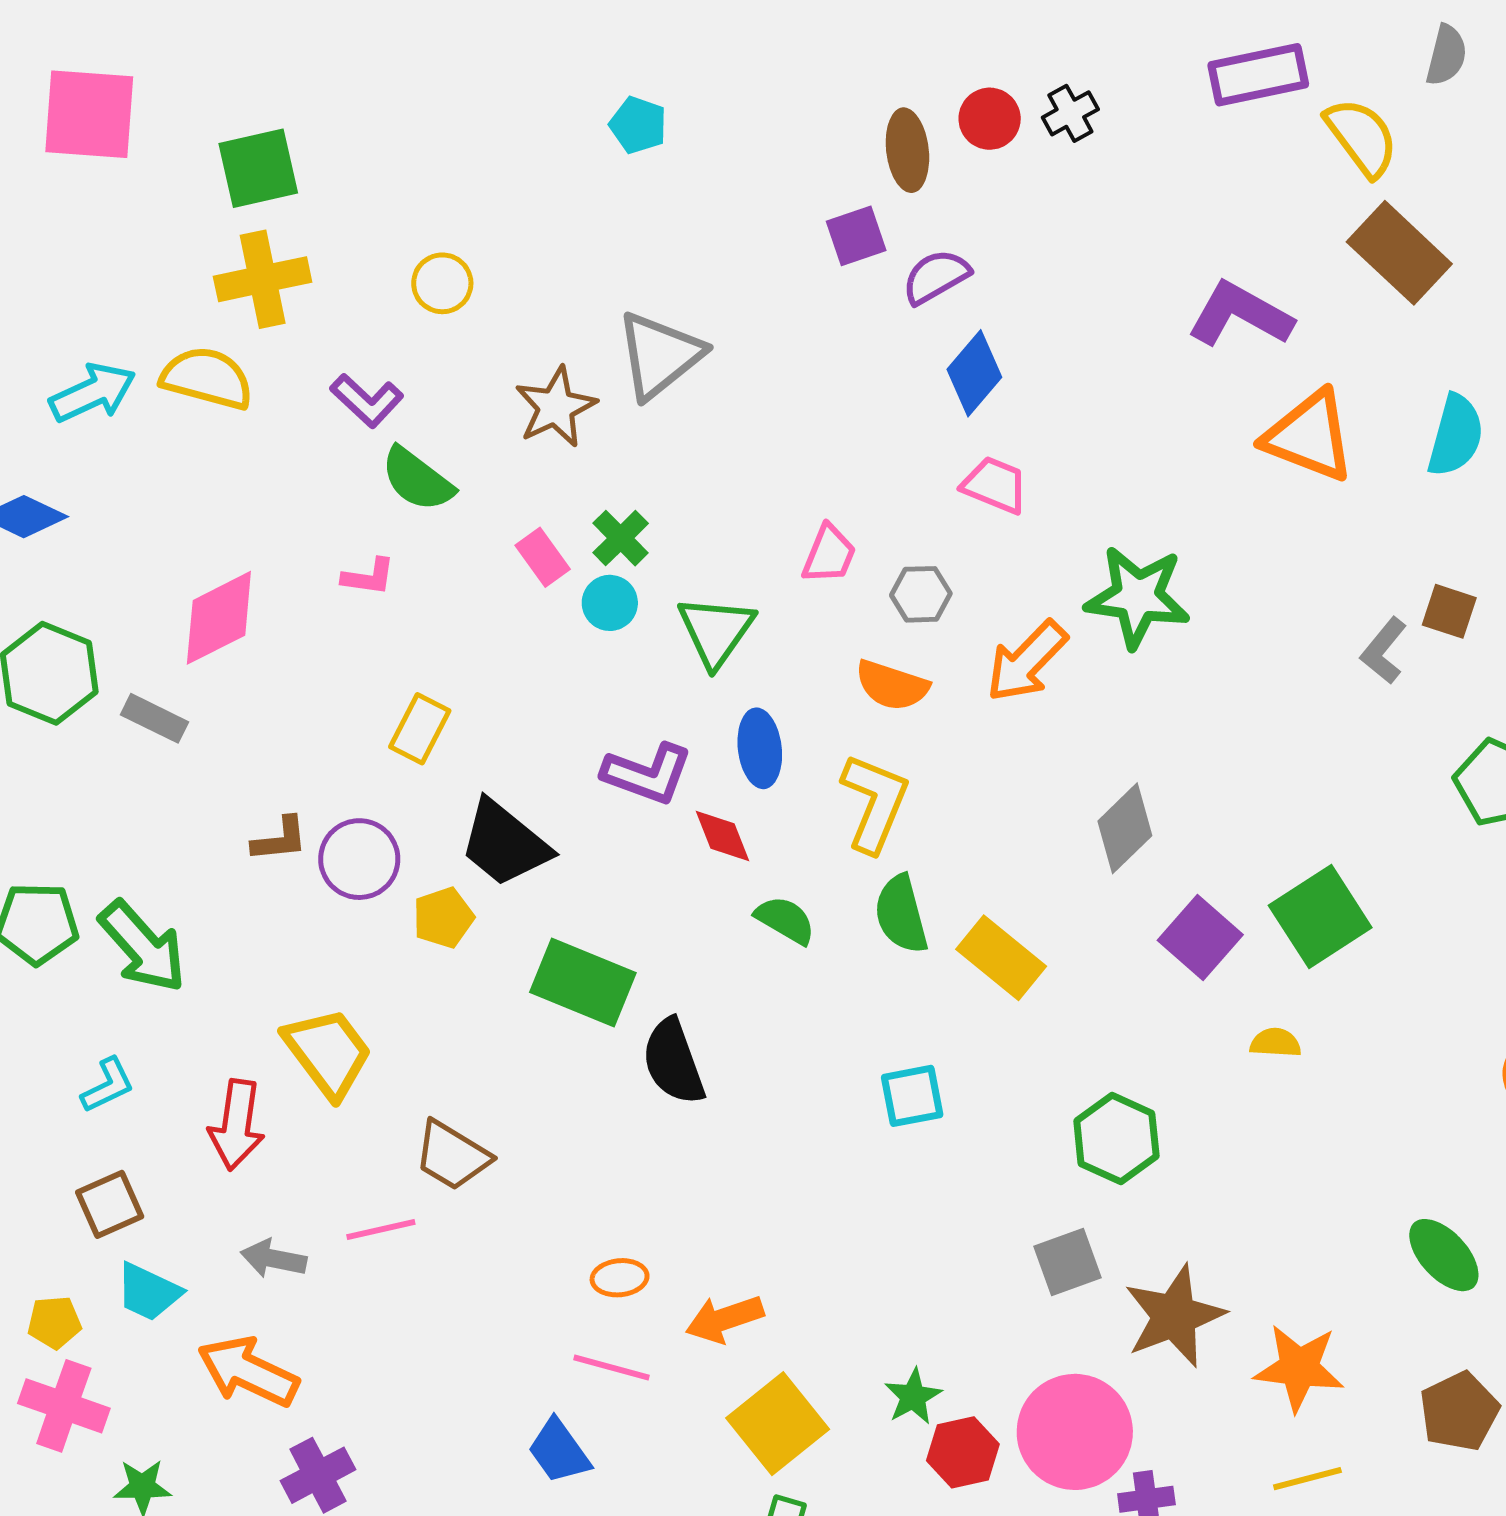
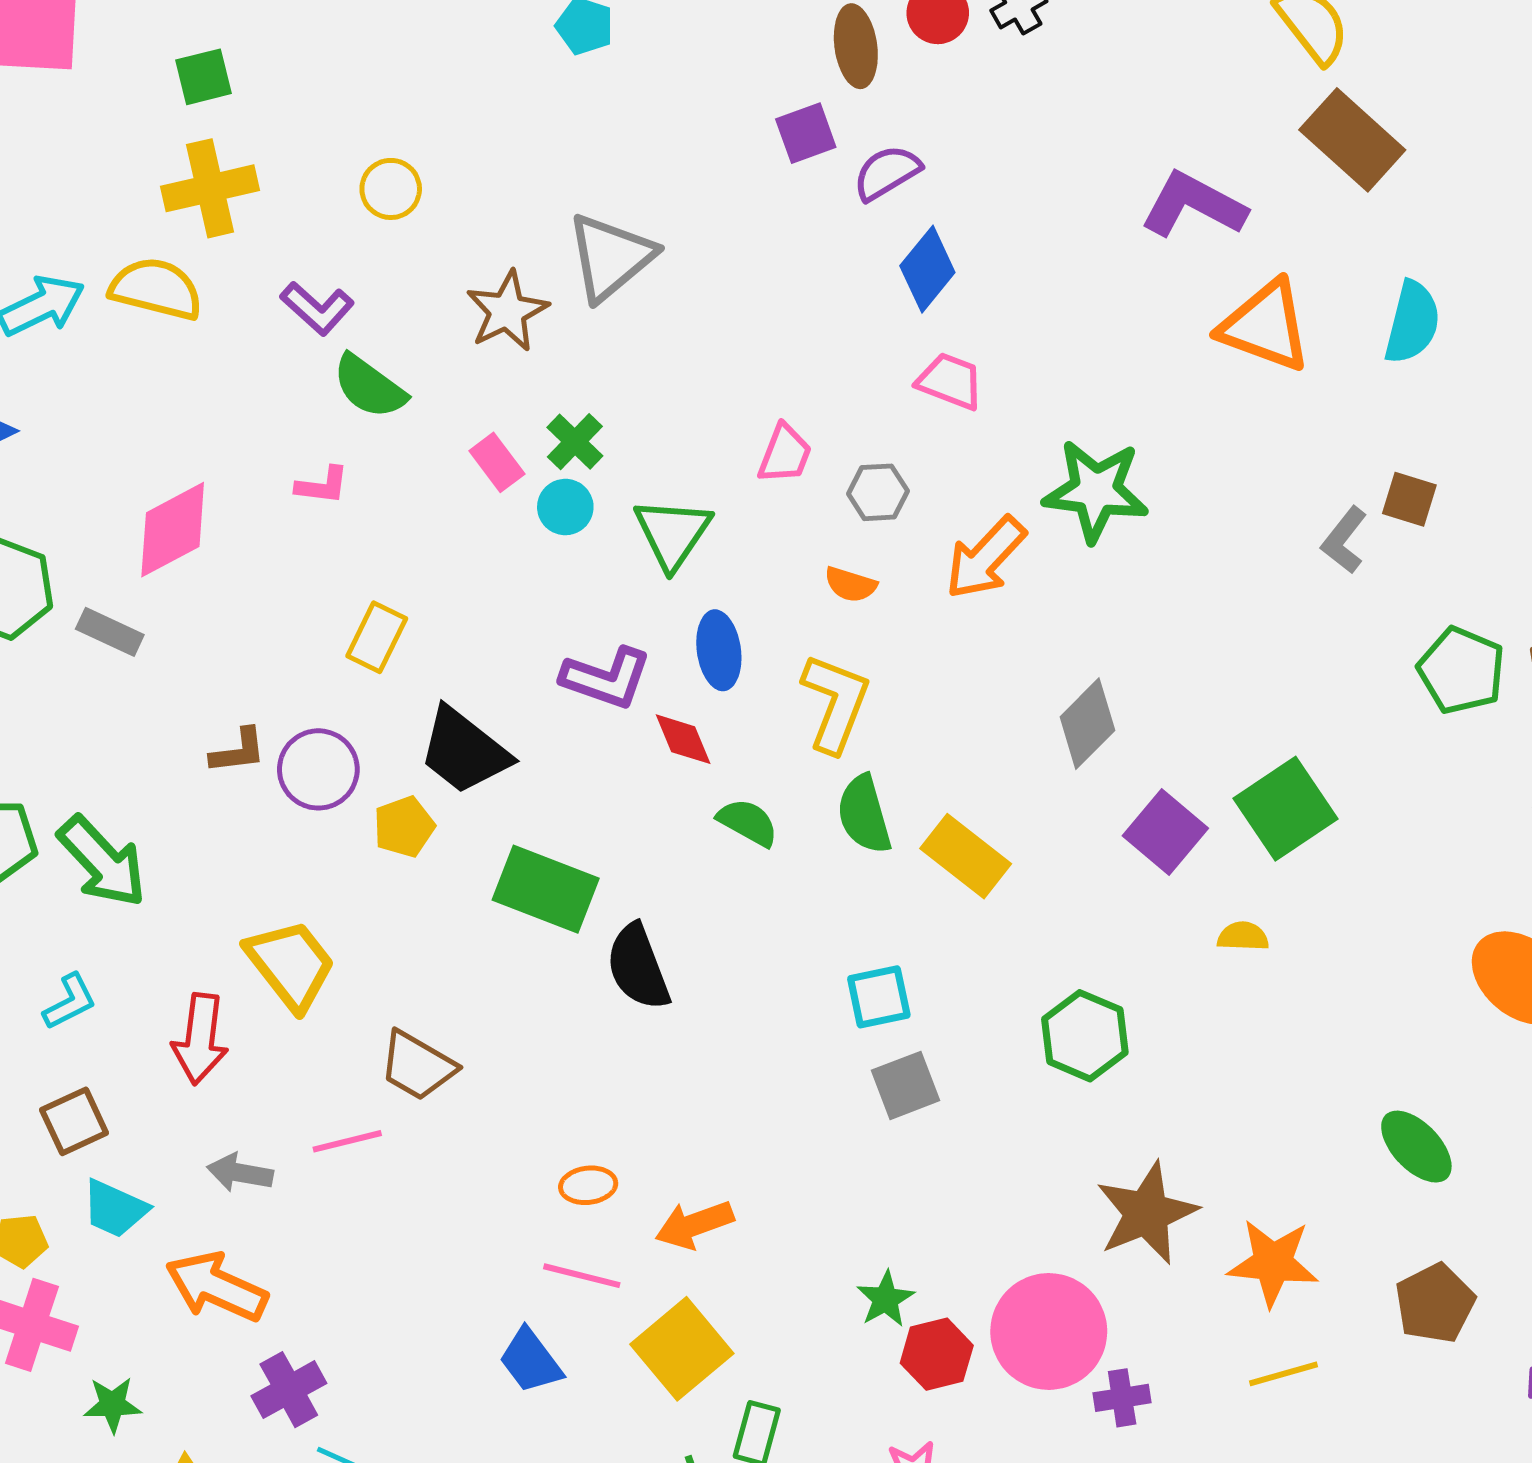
green square: (258, 168) -> (203, 77), size x0.7
orange semicircle: (892, 685) -> (851, 585), size x0.7
gray square: (1068, 1262) -> (906, 1085), moved
yellow square: (778, 1424) -> (682, 1349), moved

